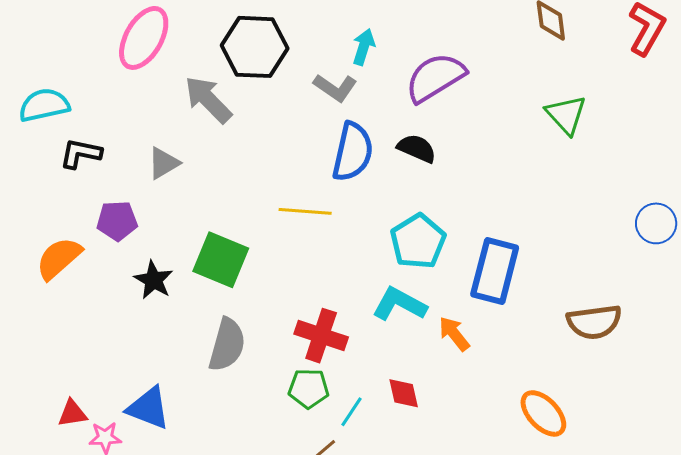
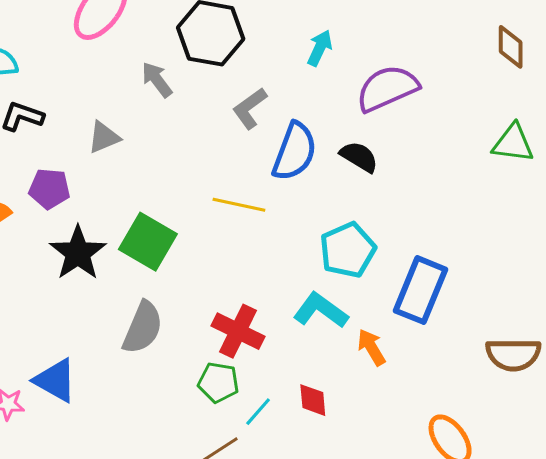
gray L-shape: (335, 88) -> (250, 108), moved, turned 102
gray arrow: (208, 100) -> (157, 80), size x0.7
green triangle: (566, 115) -> (513, 143), turned -48
black star: (154, 280) -> (78, 253), size x1.4

